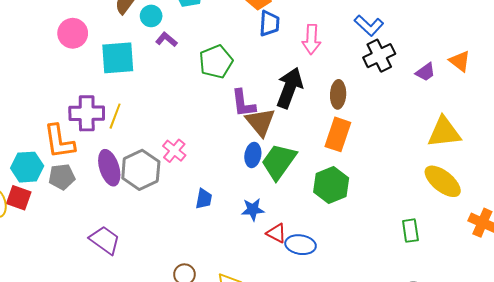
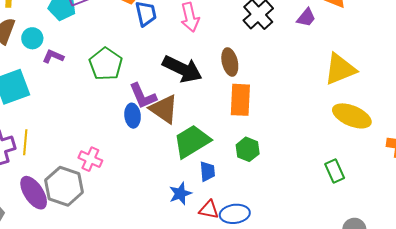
black arrow: (290, 88) -> (182, 69), turned 111
blue ellipse: (253, 155) -> (133, 116), moved
green trapezoid: (279, 162) -> (192, 141), turned 39
green hexagon: (331, 185) -> (248, 149), size x0.7
blue trapezoid: (204, 199) -> (207, 171), moved

